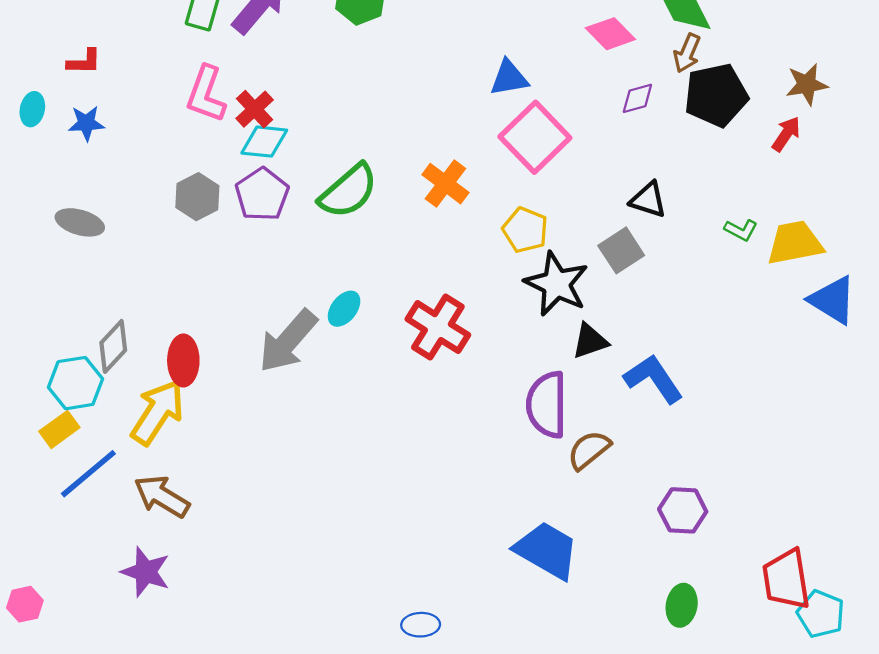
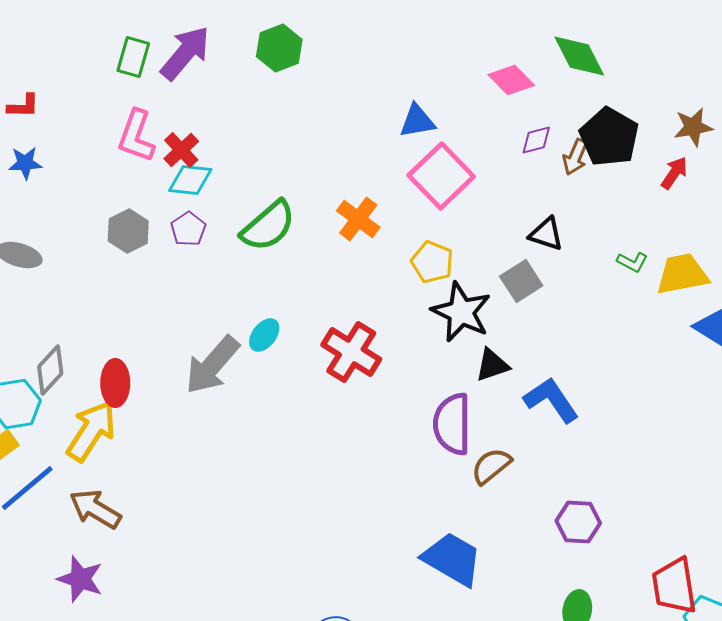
brown arrow: (687, 53) -> (575, 157), moved
black pentagon: (716, 95) -> (609, 137), turned -30
purple pentagon: (262, 194) -> (188, 229), size x0.7

